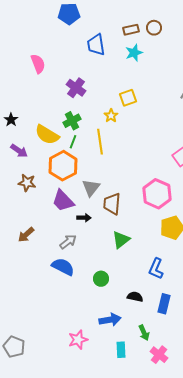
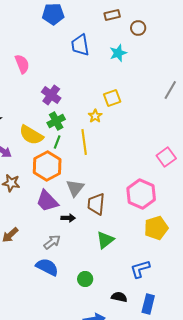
brown rectangle: (131, 30) -> (112, 15), moved
purple cross: (76, 88) -> (51, 95), moved
blue L-shape: (156, 269) -> (140, 269), turned 50

